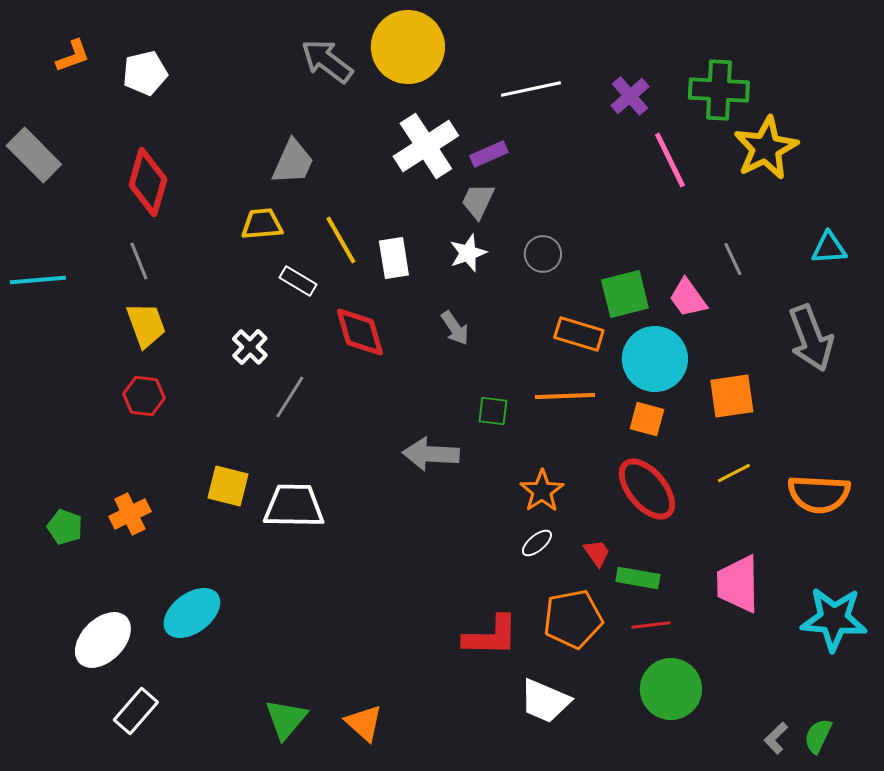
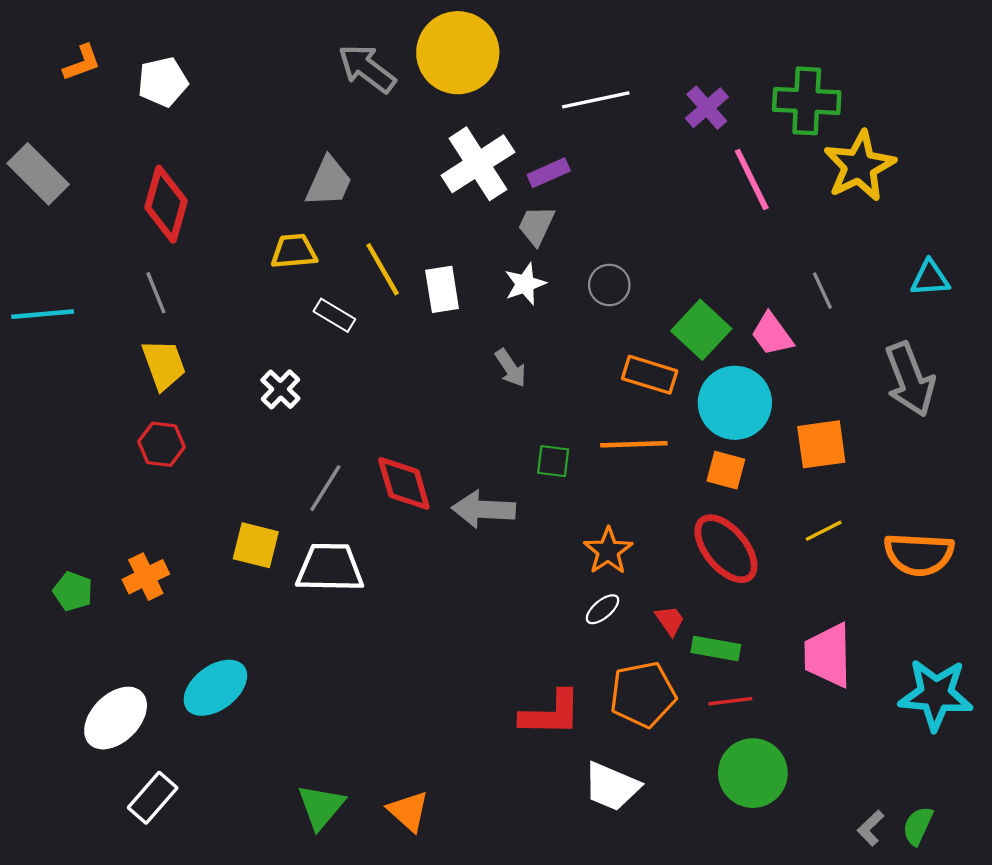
green square: (625, 294) -> (701, 330), turned -33
red diamond: (360, 332) -> (404, 484), moved
gray line: (290, 397) -> (325, 488), moved

